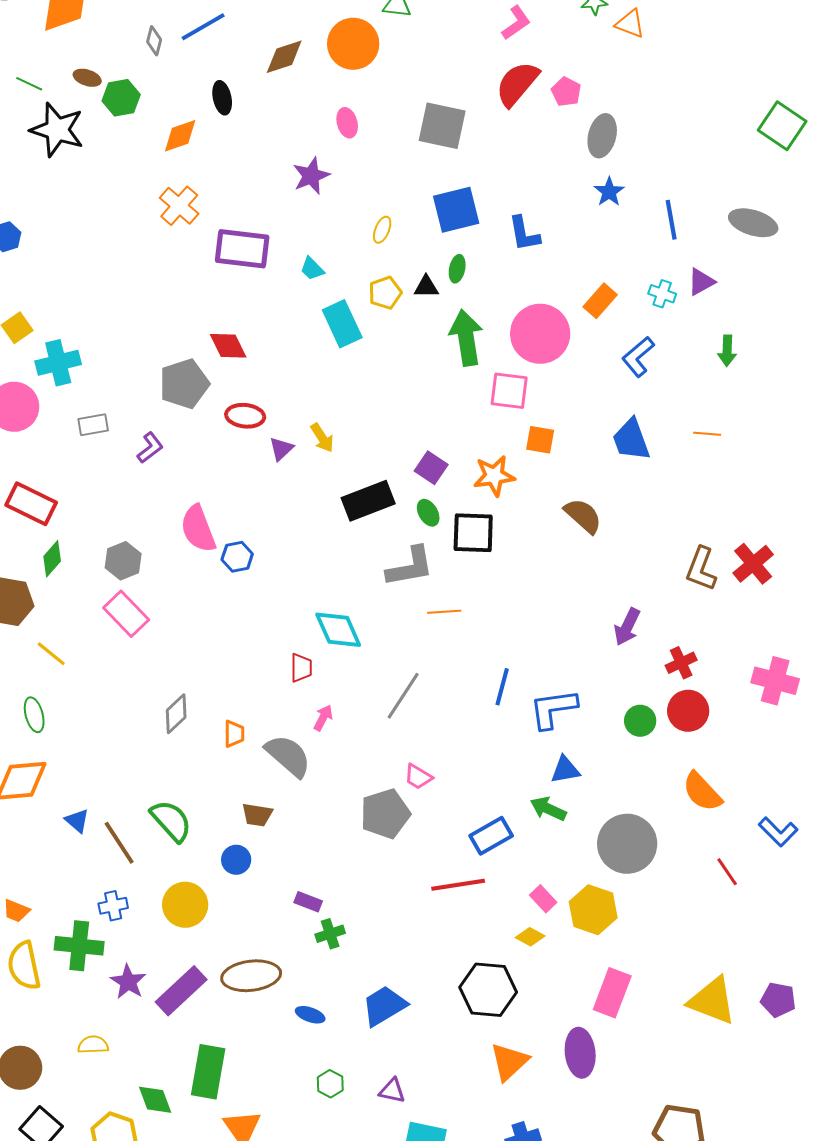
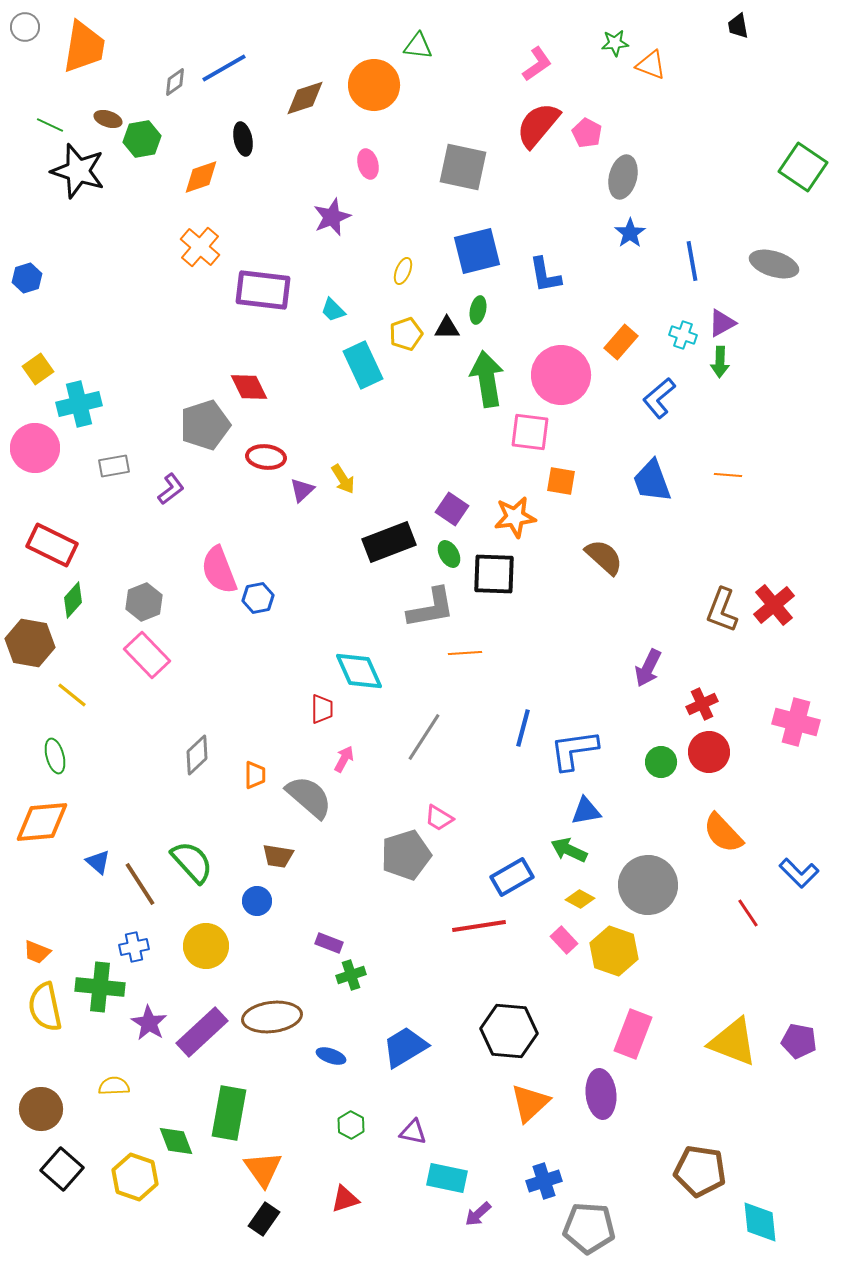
gray diamond: (154, 41) -> (175, 82), turned 40
green arrow: (727, 351) -> (720, 362), moved
yellow diamond: (530, 937) -> (580, 899), moved

